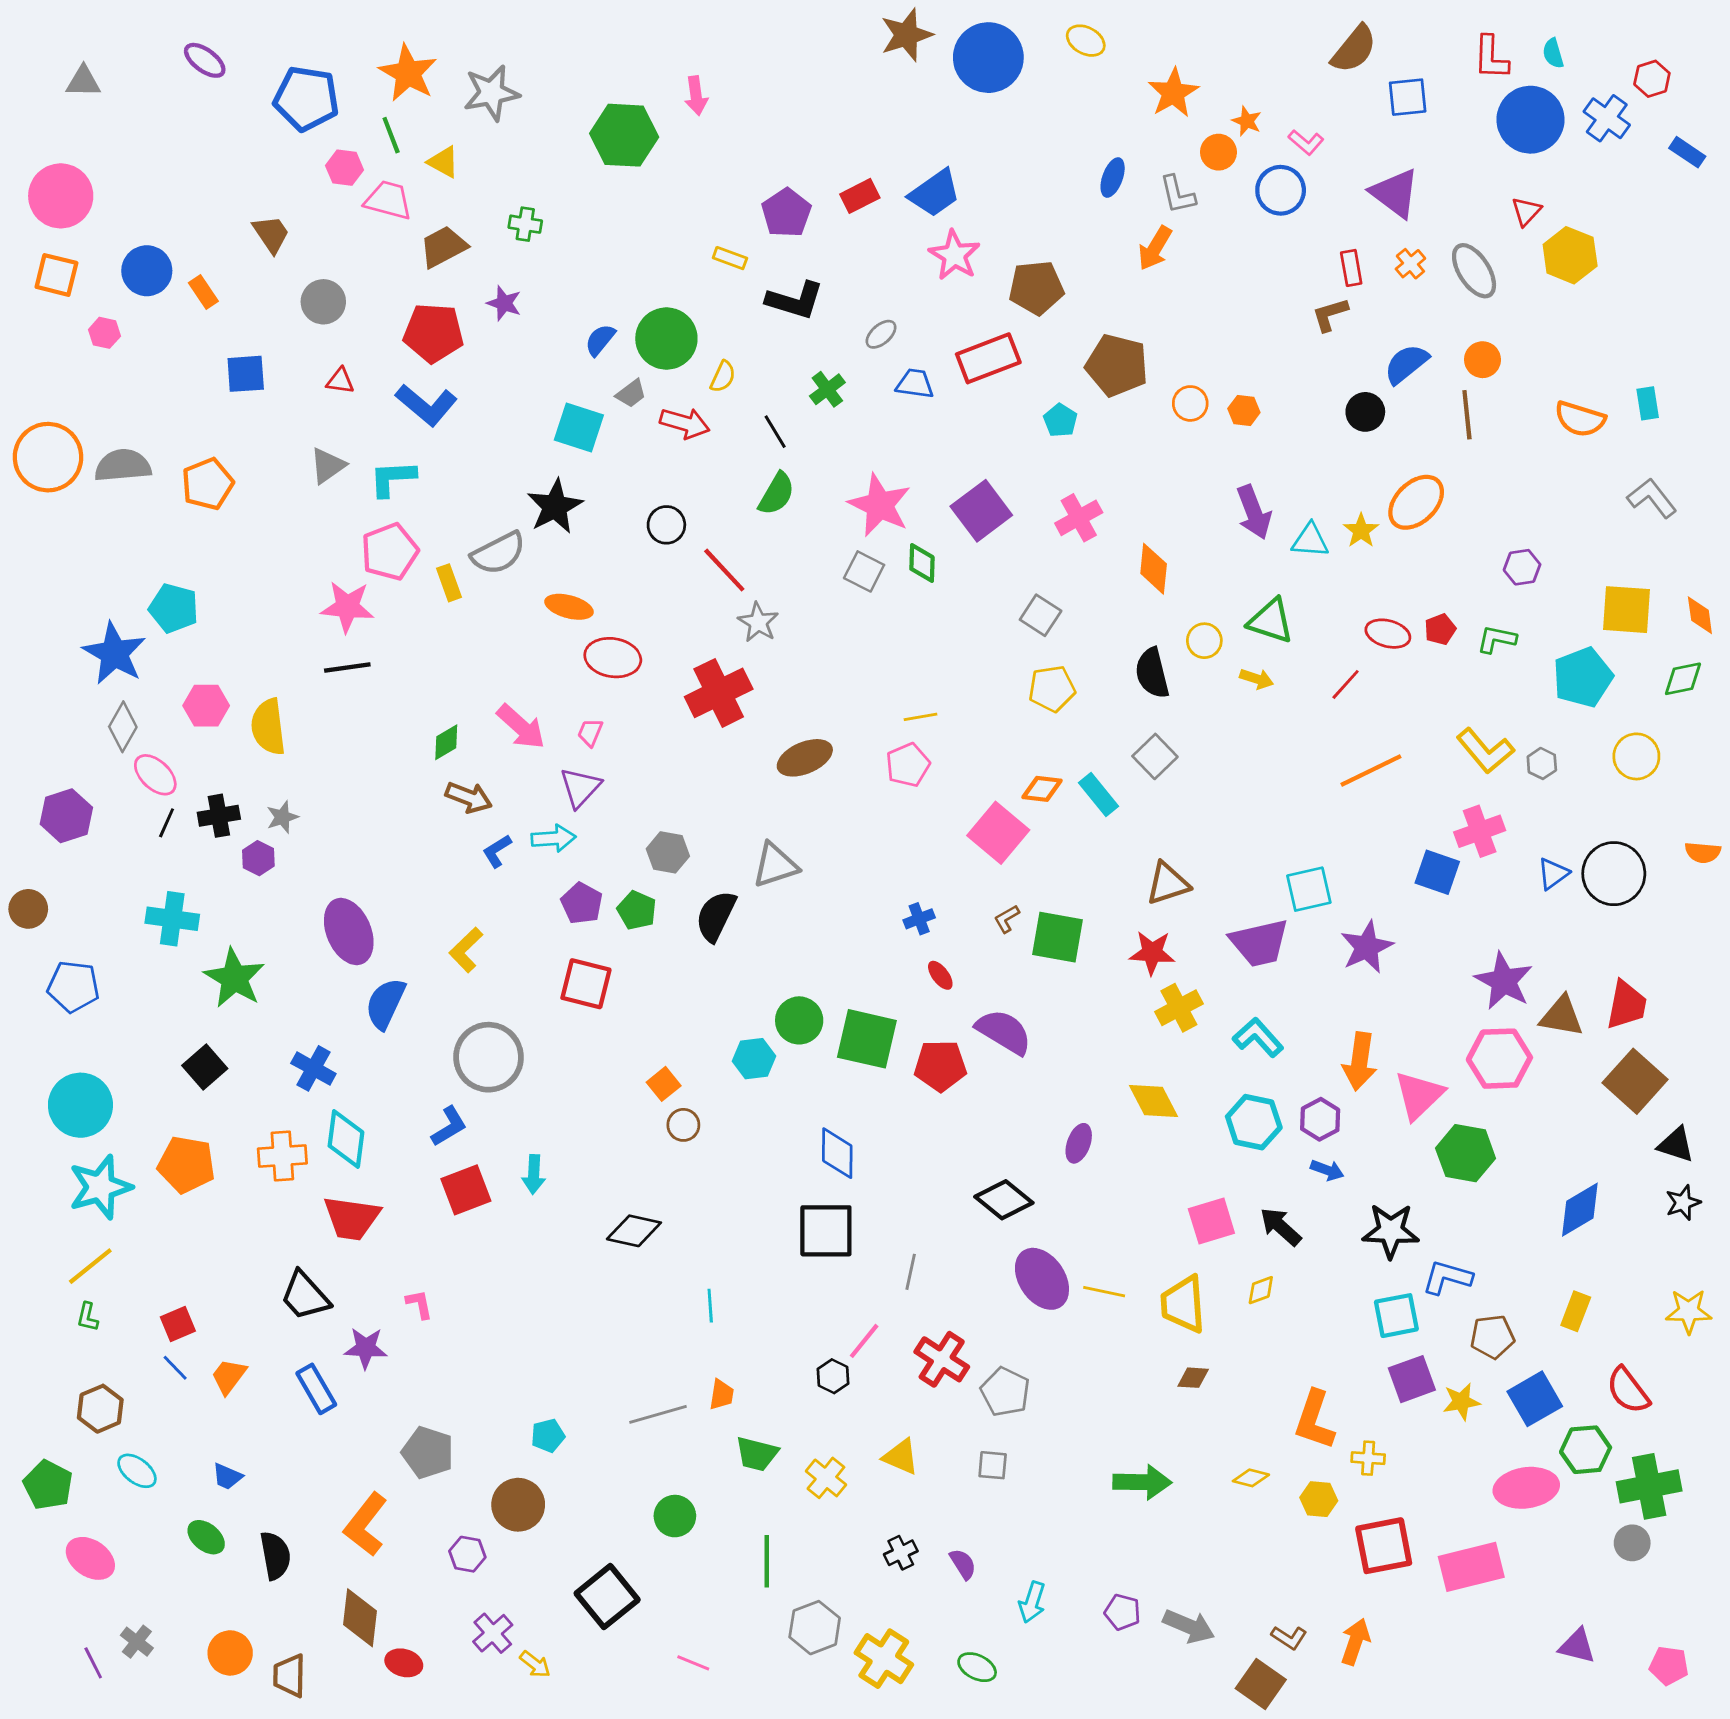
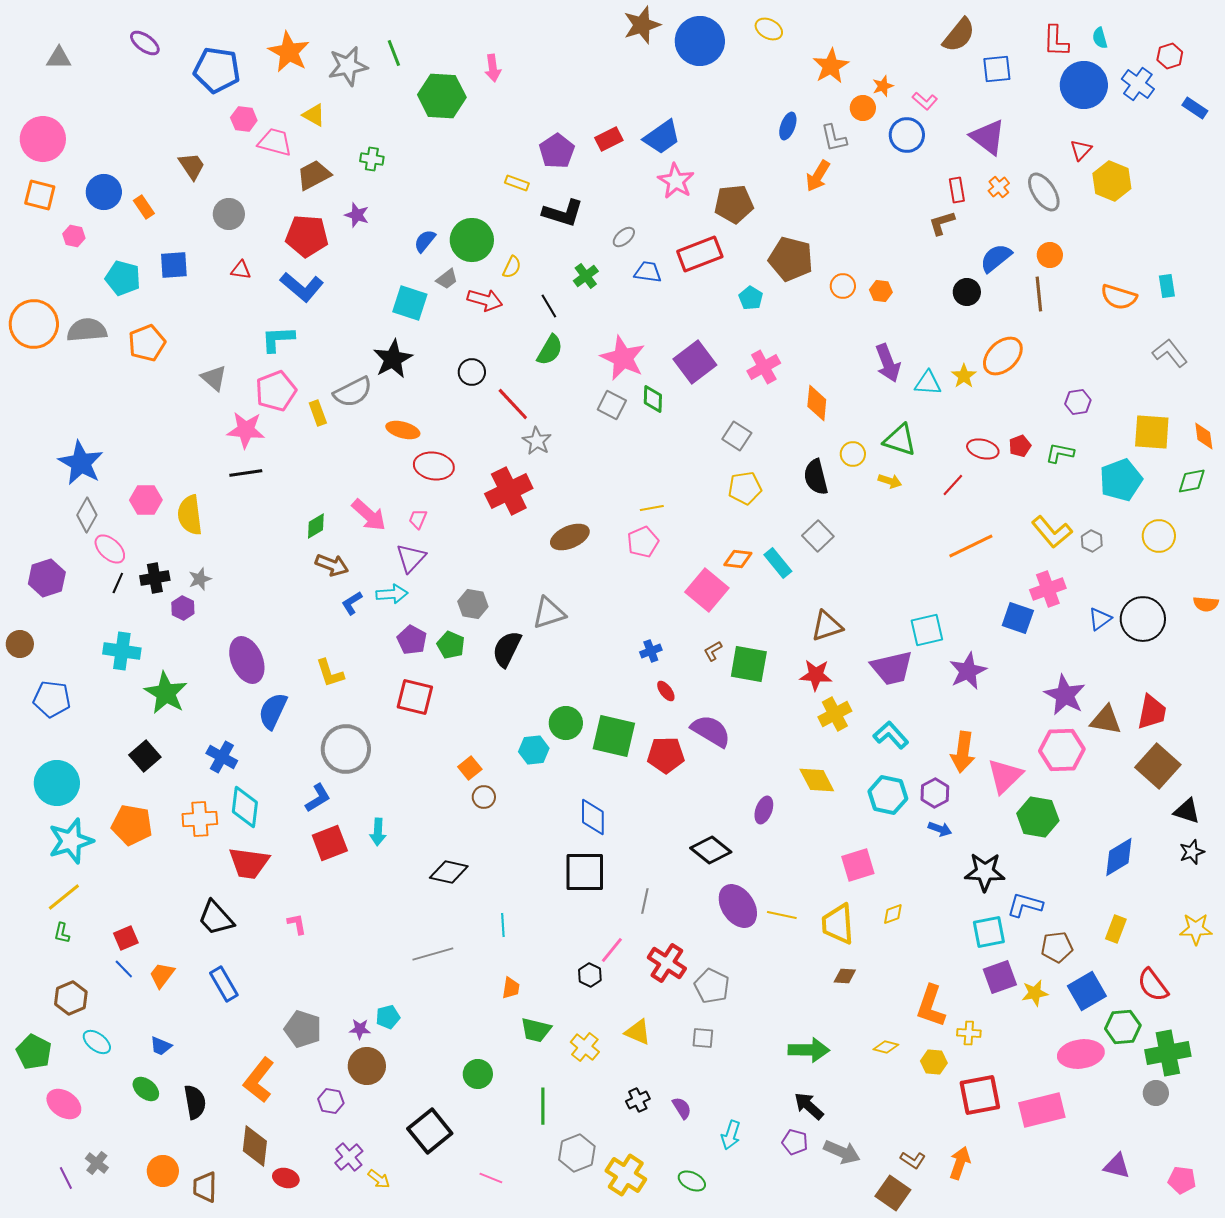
orange star: (1247, 121) -> (883, 86), turned 30
green line: (391, 135) -> (394, 53), moved
gray triangle: (328, 466) -> (214, 378), moved, turned -44
cyan pentagon: (174, 608) -> (123, 278), moved
yellow L-shape: (466, 950) -> (330, 673), turned -64
black arrow: (1281, 1227) -> (809, 1106), moved
purple star: (366, 1348) -> (360, 1029), moved, size x0.7
gray line: (658, 1414) -> (433, 954), moved

